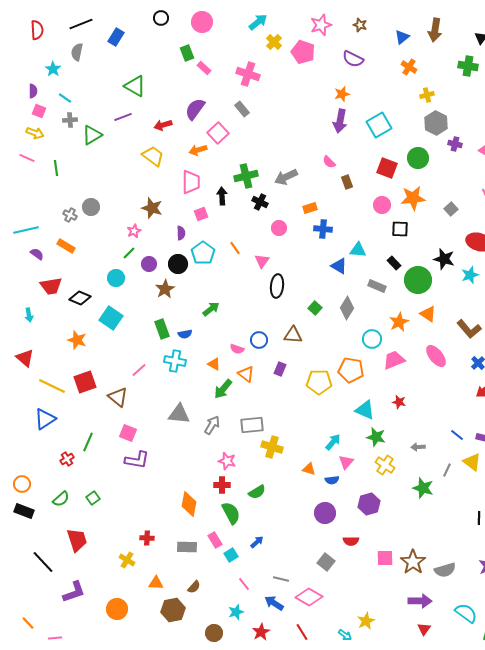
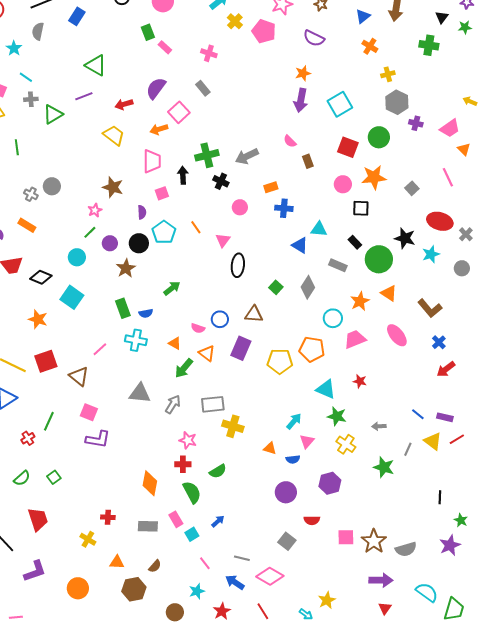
pink cross: (248, 74) -> (209, 53), size x0.7
purple rectangle: (280, 369) -> (241, 348), size x1.6

